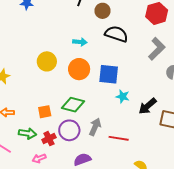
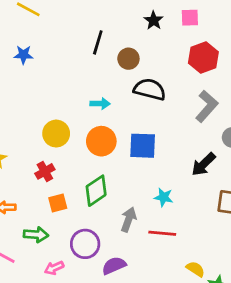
cyan star: (123, 96) -> (164, 197), moved
green diamond: (73, 105) -> (96, 191), turned -45
black arrow: (148, 106) -> (204, 164), moved
purple circle: (69, 130) -> (85, 244), moved
red cross: (49, 139) -> (45, 171), moved

